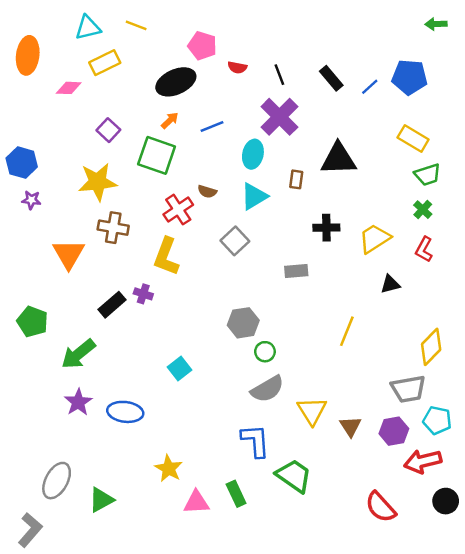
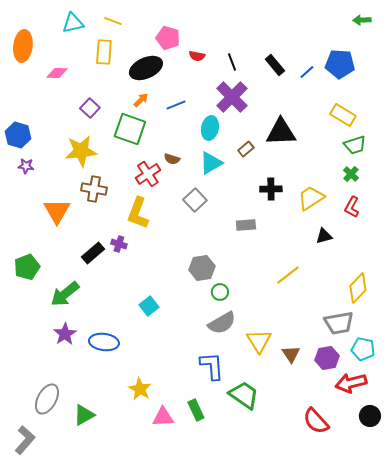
yellow rectangle: (105, 63) -> (104, 52), moved, turned -60
brown rectangle: (296, 179) -> (246, 149), turned 42
green pentagon: (33, 322) -> (27, 267), turned 30
yellow line: (347, 331) -> (288, 275), turned 30

